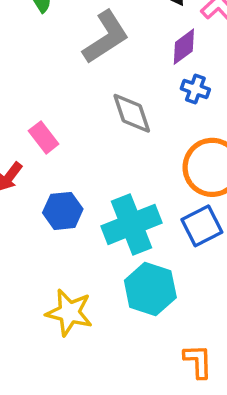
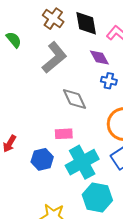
purple diamond: (184, 47) -> (99, 58), turned -75
pink rectangle: (44, 137) -> (64, 134), moved, turned -48

